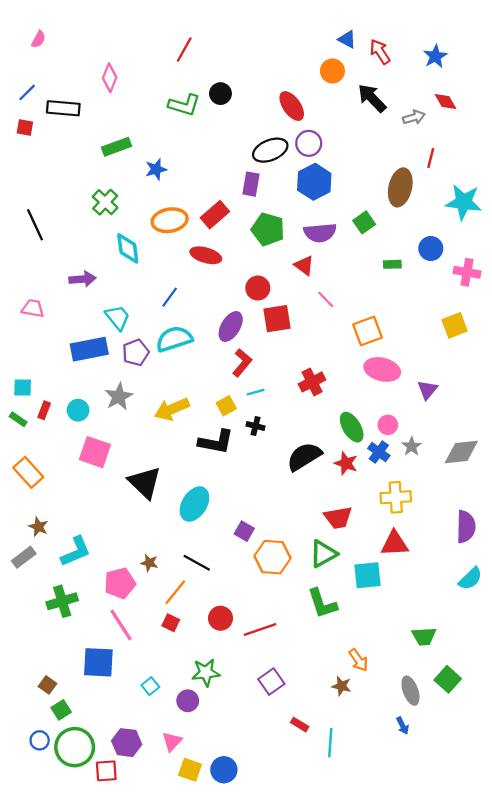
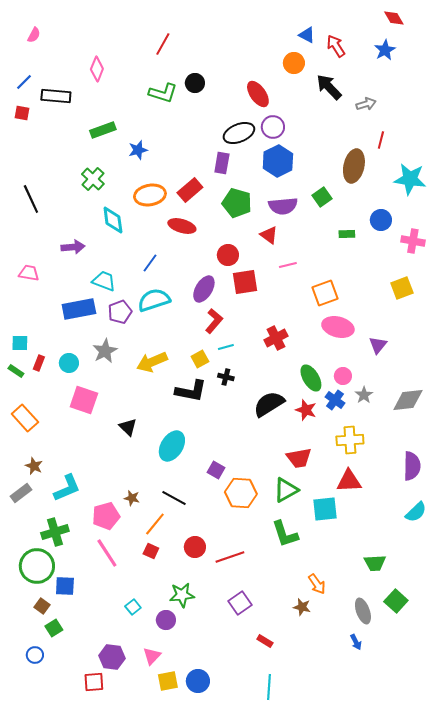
red diamond: (446, 101) -> (394, 18), moved
pink line: (326, 299) -> (288, 265), turned -60
cyan trapezoid: (118, 317) -> (104, 281), turned -30
black triangle: (145, 483) -> (128, 427), size x0.6
blue square: (98, 662) -> (65, 586), moved, size x0.7
cyan line: (330, 743) -> (269, 687), moved
green circle: (75, 747) -> (37, 566), moved
yellow square: (190, 770) -> (168, 681), turned -30

